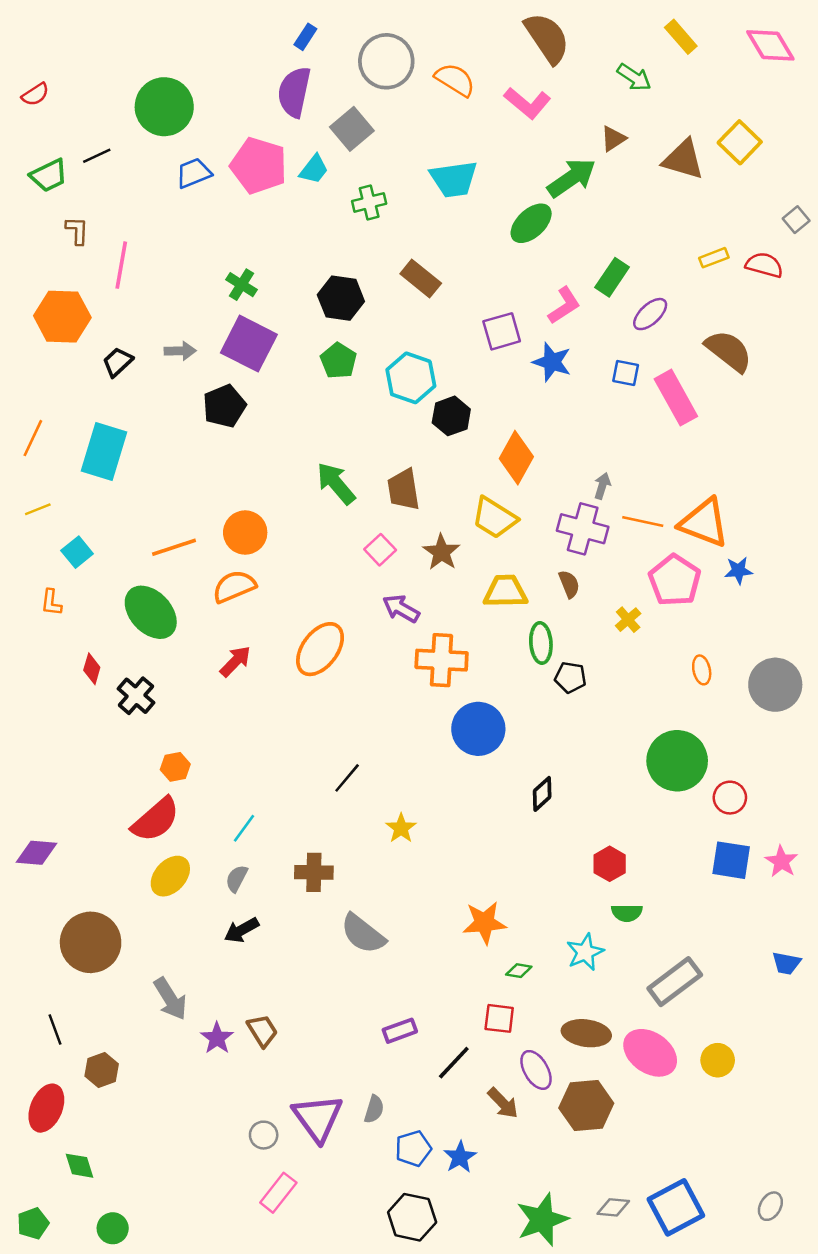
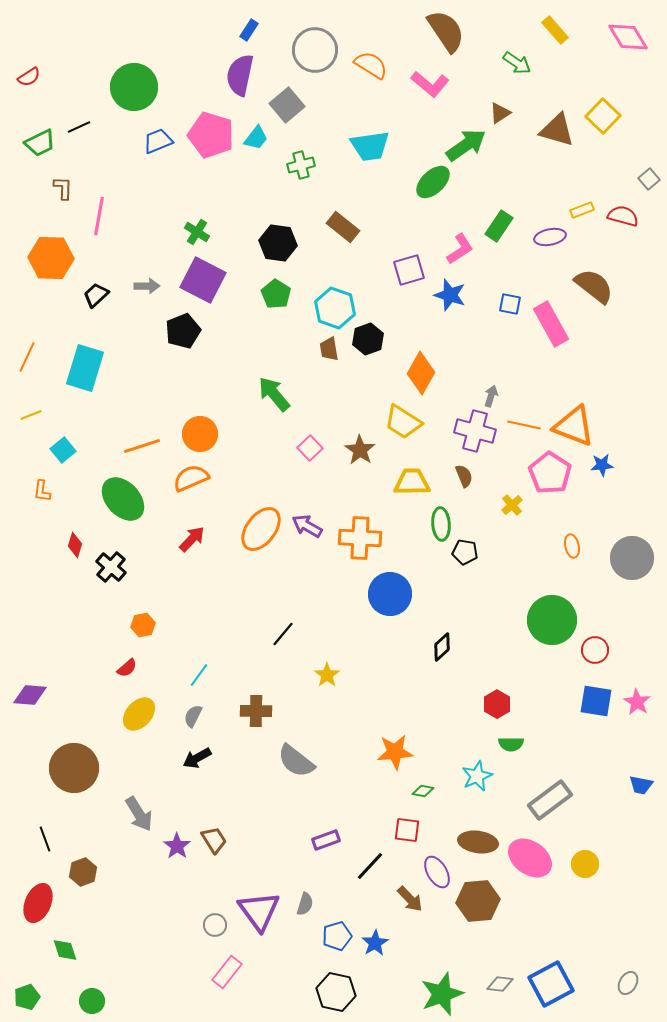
purple ellipse: (650, 314) -> (550, 237), moved, turned 32
brown trapezoid: (403, 490) -> (329, 349), moved, size x0.7
purple arrow: (401, 609) -> (307, 526), moved
red semicircle: (156, 820) -> (127, 668), size x0.5

